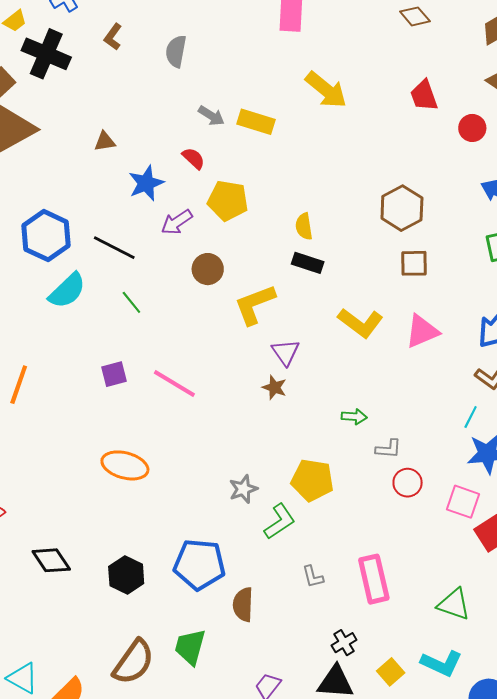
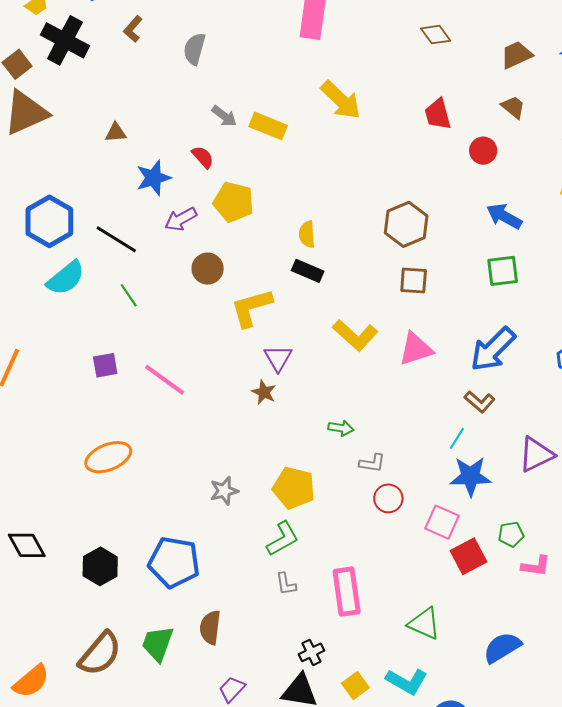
orange ellipse: (125, 465) -> (108, 457), turned -42
green L-shape: (280, 521) -> (283, 539), moved
brown semicircle: (243, 605) -> (210, 627), moved

